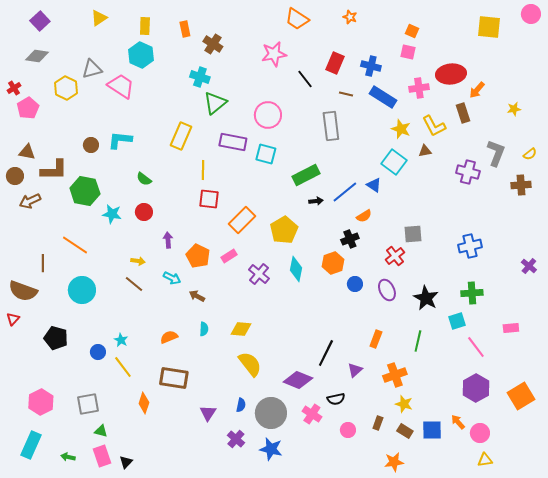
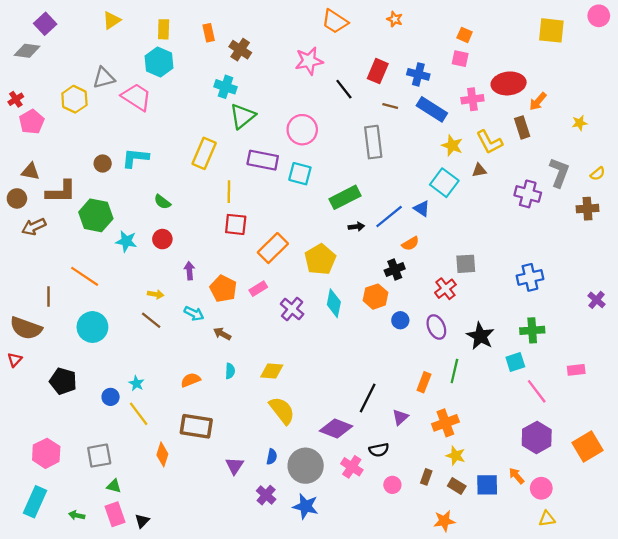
gray diamond: (37, 56) -> (27, 51), moved
green line: (418, 341) -> (454, 371), moved

